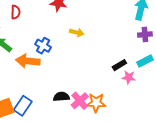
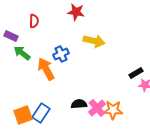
yellow arrow: (77, 32) -> (94, 41), size x1.5
blue cross: (43, 46) -> (61, 54), turned 35
orange arrow: (28, 61) -> (46, 69), turned 55

